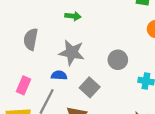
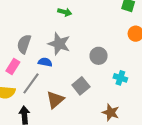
gray semicircle: (31, 39) -> (24, 44), moved
gray square: (90, 87) -> (81, 86), moved

